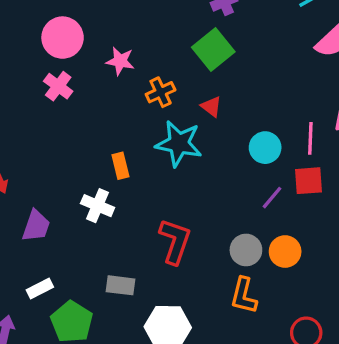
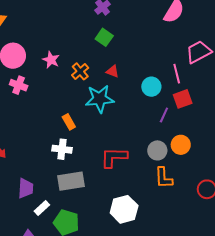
green square: (213, 50) -> (104, 37), size x0.7
pink star: (120, 61) -> (51, 60), turned 30
purple trapezoid: (36, 226) -> (26, 188), moved
red L-shape: (175, 241) -> (114, 157), turned -92
gray rectangle: (120, 285) -> (71, 181), moved, size x1.5

